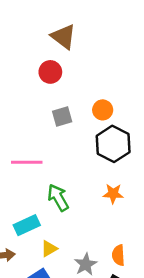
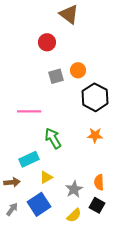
brown triangle: (63, 37) -> (69, 14), moved
orange circle: (103, 110) -> (78, 70), moved

